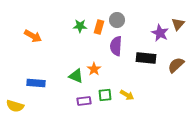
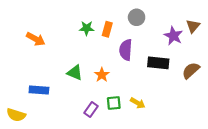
gray circle: (117, 20) -> (137, 17), moved
green triangle: (76, 76) -> (75, 73), moved
purple rectangle: (84, 101) -> (91, 110), turned -48

